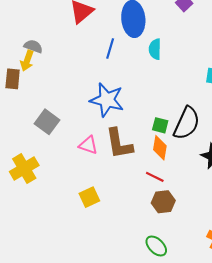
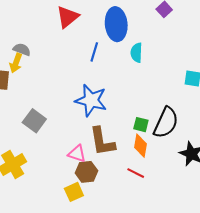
pink triangle: (88, 145) -> (77, 154), moved
brown hexagon: (163, 202) -> (86, 172), moved

